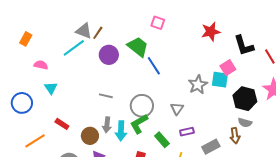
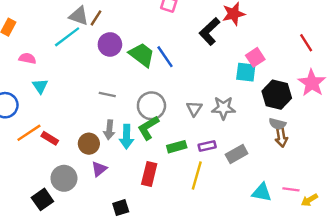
black L-shape: (244, 46) -> (210, 31), moved, turned 65
green trapezoid: (138, 47) -> (142, 55), moved
gray star: (198, 85) -> (223, 108), moved, turned 30
red rectangle: (62, 124) -> (50, 138), moved
purple rectangle: (187, 132) -> (207, 146), moved
brown arrow: (235, 136) -> (281, 137), moved
green rectangle: (162, 140) -> (177, 147), turned -63
orange line: (35, 141) -> (29, 133), moved

